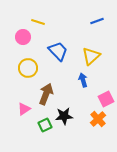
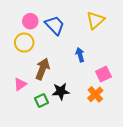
pink circle: (23, 37) -> (30, 21), moved
yellow triangle: (91, 56) -> (95, 20), moved

